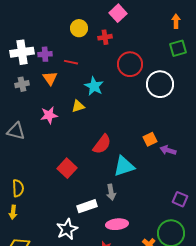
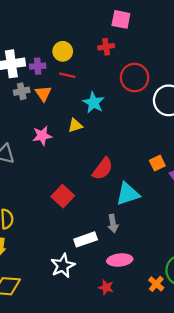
pink square: (118, 13) -> (121, 19), turned -36
yellow circle: (79, 28) -> (63, 51), moved
gray cross: (22, 84) -> (22, 91), moved

